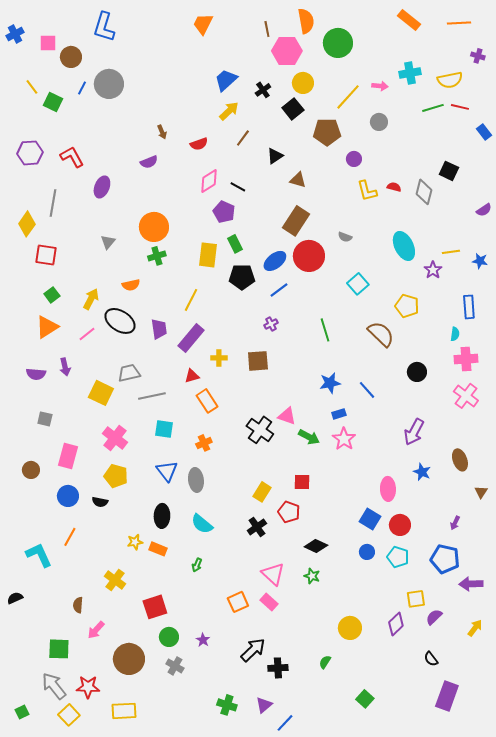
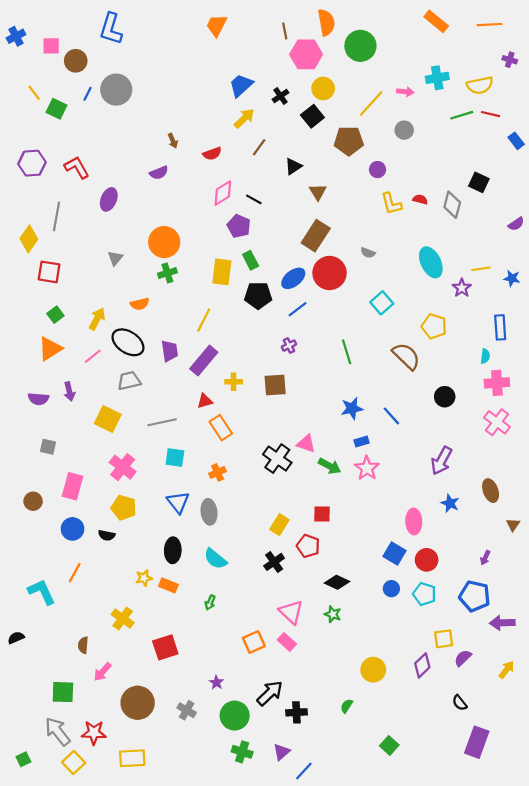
brown triangle: (298, 180) -> (318, 192), turned 42
gray trapezoid: (129, 373) -> (129, 381), moved
green circle: (169, 637) -> (235, 716), moved, size x1.4

